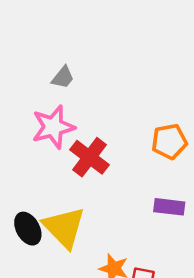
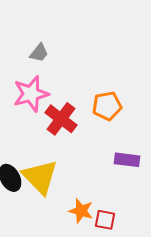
orange pentagon: (169, 142) -> (107, 106), moved

